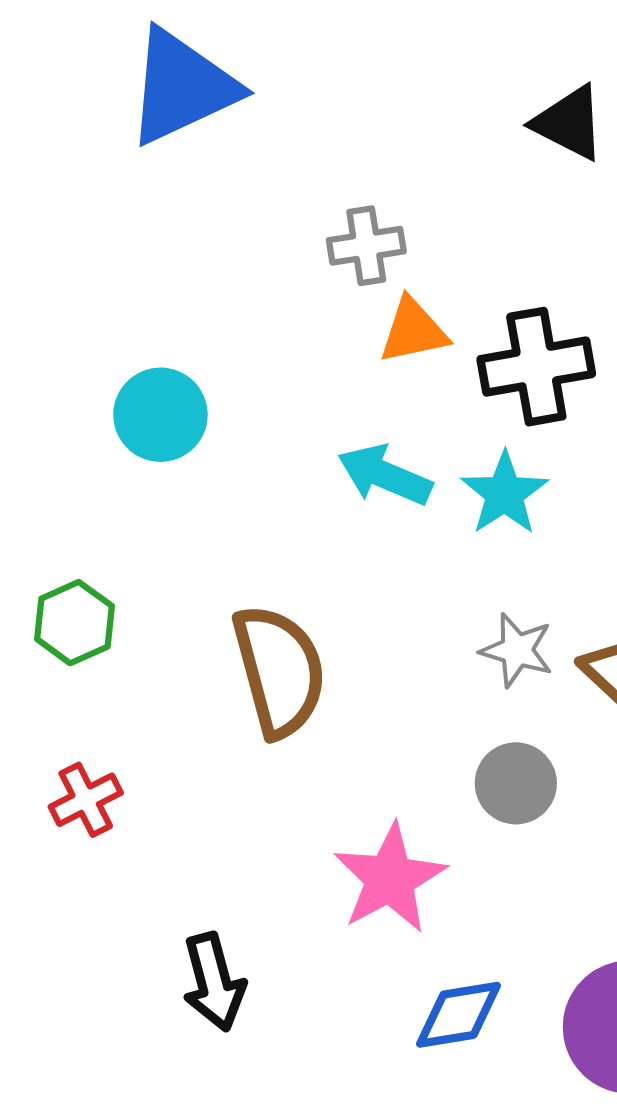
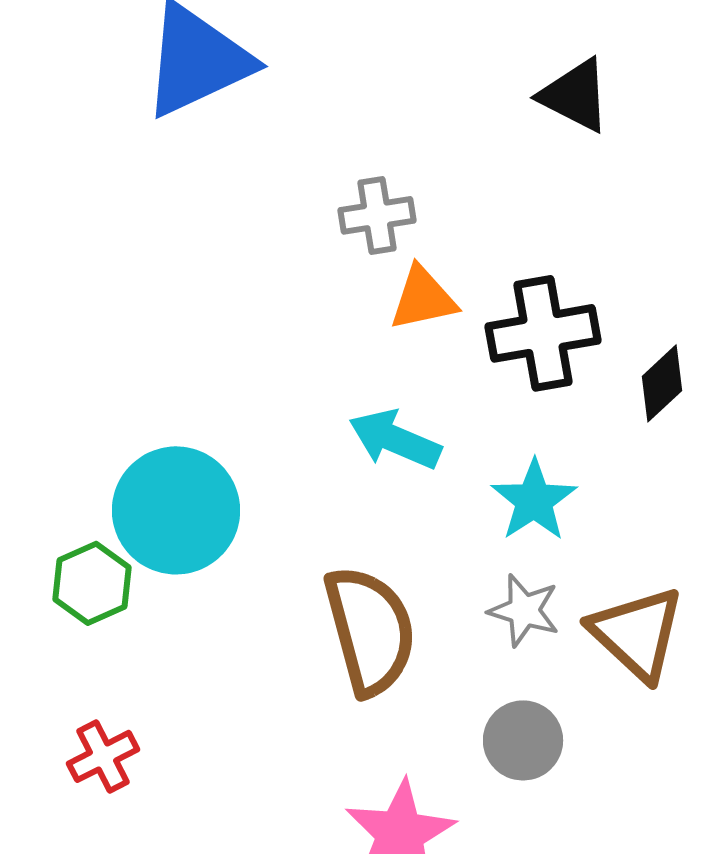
cyan circle: (160, 415) -> (176, 510), moved, size x1.4
cyan star: (505, 494) -> (534, 500), moved
brown semicircle: (279, 671) -> (370, 630), moved

